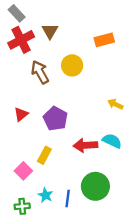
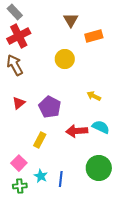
brown triangle: (50, 31) -> (71, 20), moved
brown arrow: (40, 72) -> (15, 65), moved
yellow arrow: (115, 104) -> (94, 96), moved
pink square: (23, 171) -> (19, 163), moved
green circle: (95, 186) -> (99, 168), moved

